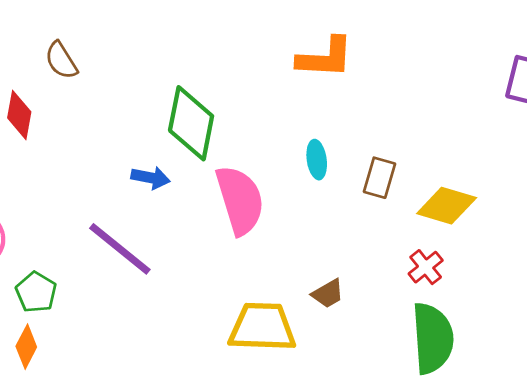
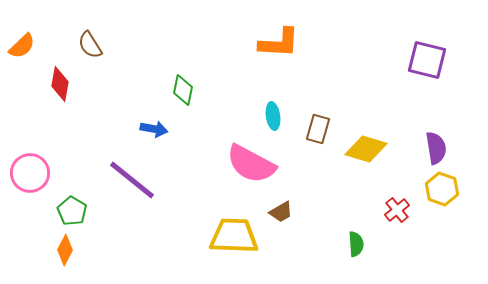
green diamond: (191, 123) -> (183, 90), size x0.6
pink semicircle: (240, 200) -> (251, 164), moved, turned 135
red cross: (426, 267) -> (397, 210), moved
green semicircle: (433, 338) -> (356, 244), size x0.5

